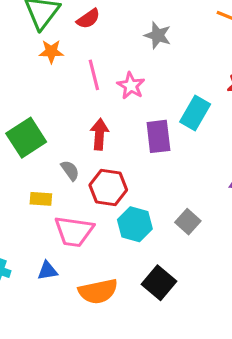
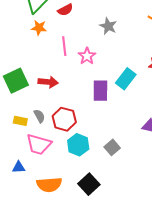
red arrow: (99, 134) -> (48, 82), moved, turned 84
gray semicircle: (70, 170) -> (39, 116), moved

